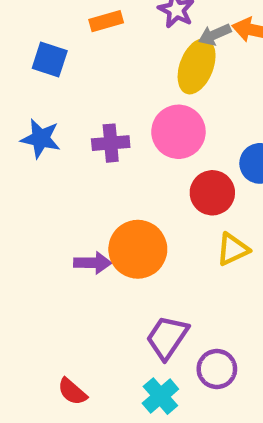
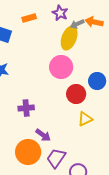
purple cross: (111, 143) -> (26, 108), moved
orange circle: (138, 249) -> (28, 152), moved
purple arrow: (93, 263) -> (43, 135), moved, turned 35

